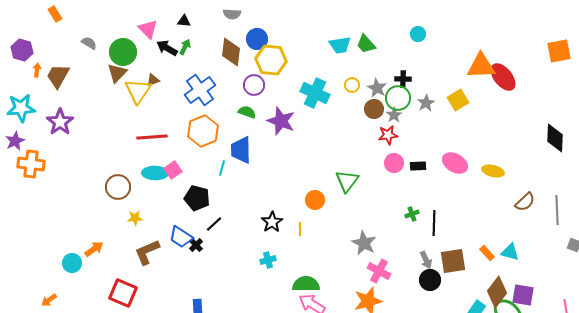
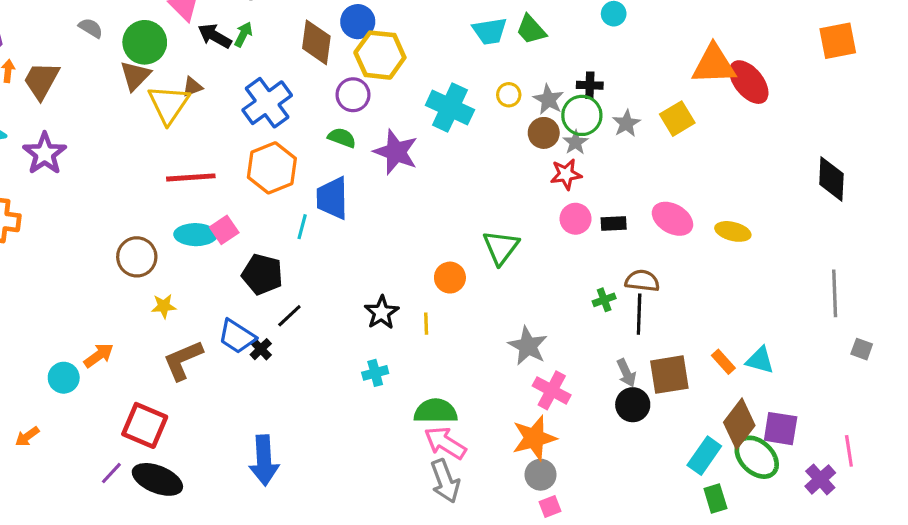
brown semicircle: (525, 202) -> (642, 281), moved, turned -130

